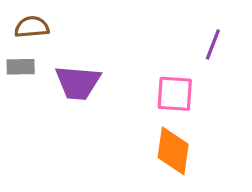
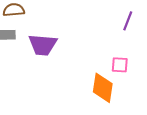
pink square: (175, 94) -> (120, 65), moved, size x0.7

